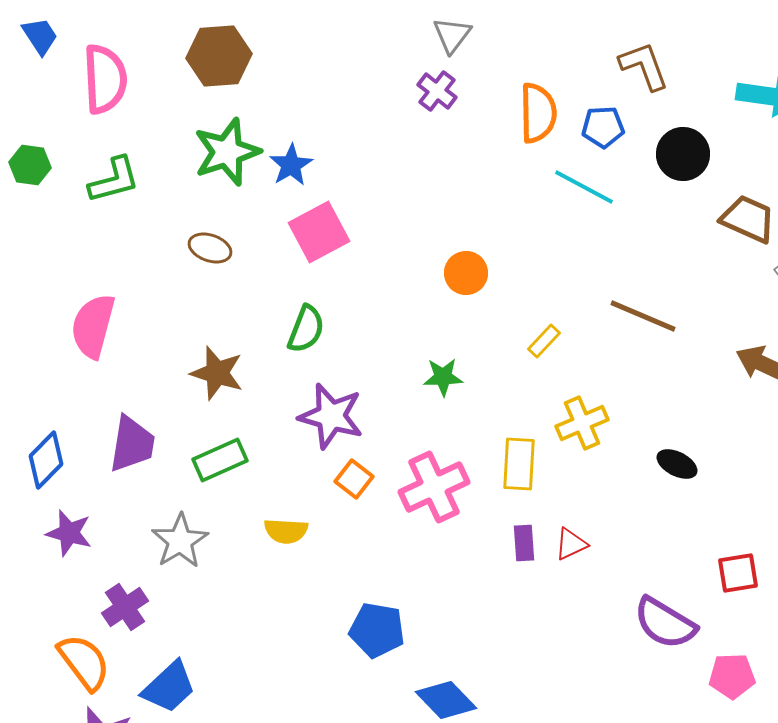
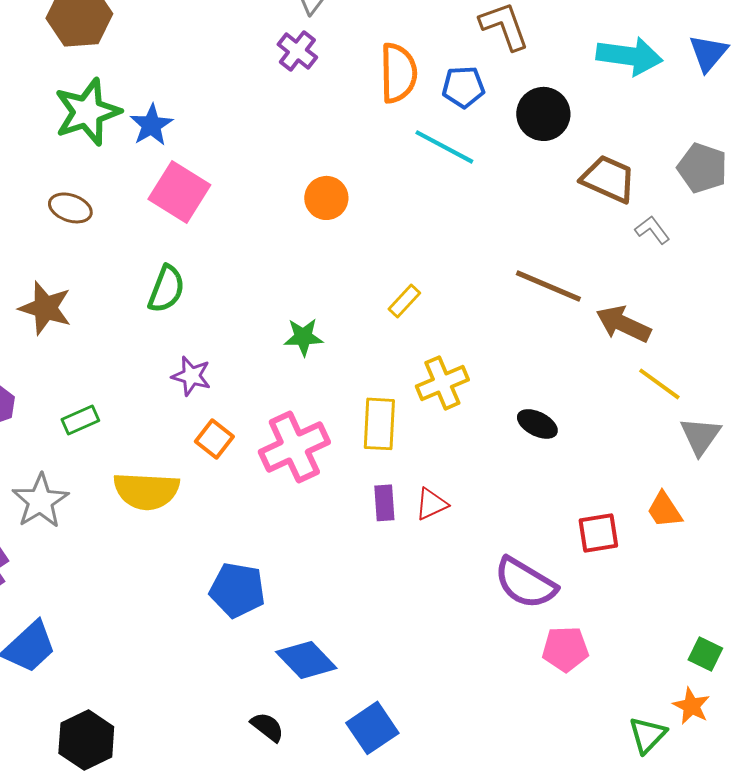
pink square: (319, 232) -> (179, 192), turned -30
orange circle: (466, 273) -> (326, 198), moved
brown line: (643, 316) -> (548, 286), moved
brown star: (217, 373) -> (45, 308), moved
purple star: (331, 416) -> (191, 376), size x0.6
green rectangle: (220, 460) -> (80, 420), size x0.7
yellow semicircle: (286, 531) -> (146, 491), size x1.5
pink pentagon: (732, 676) -> (565, 649), moved

